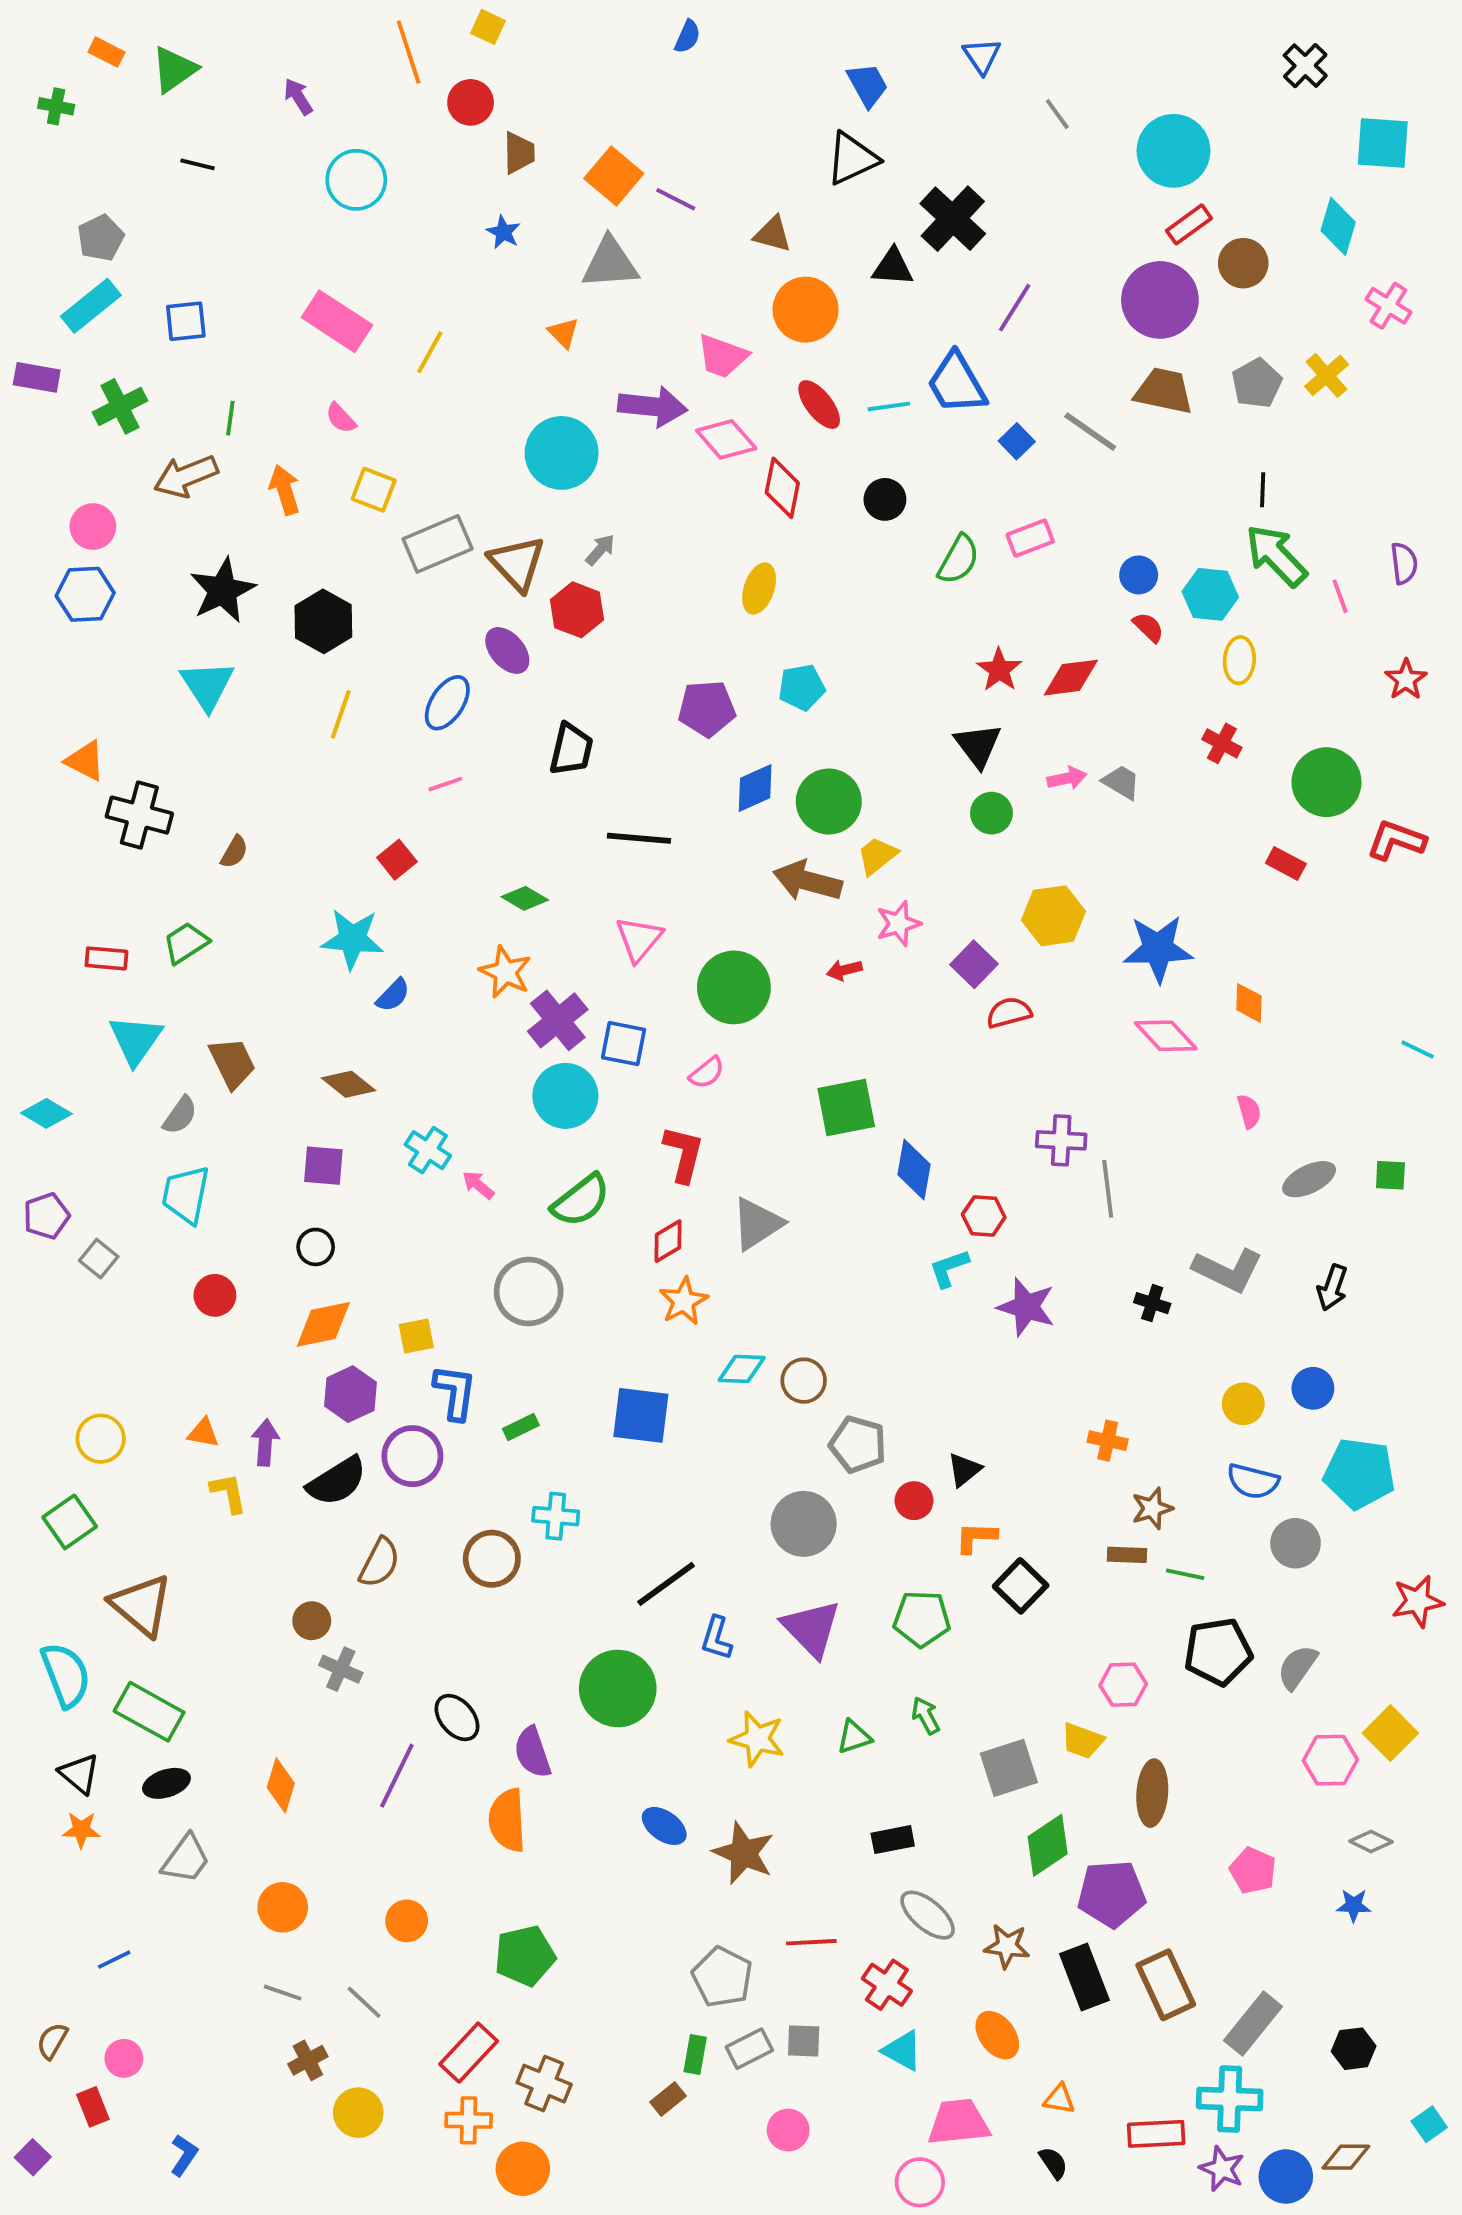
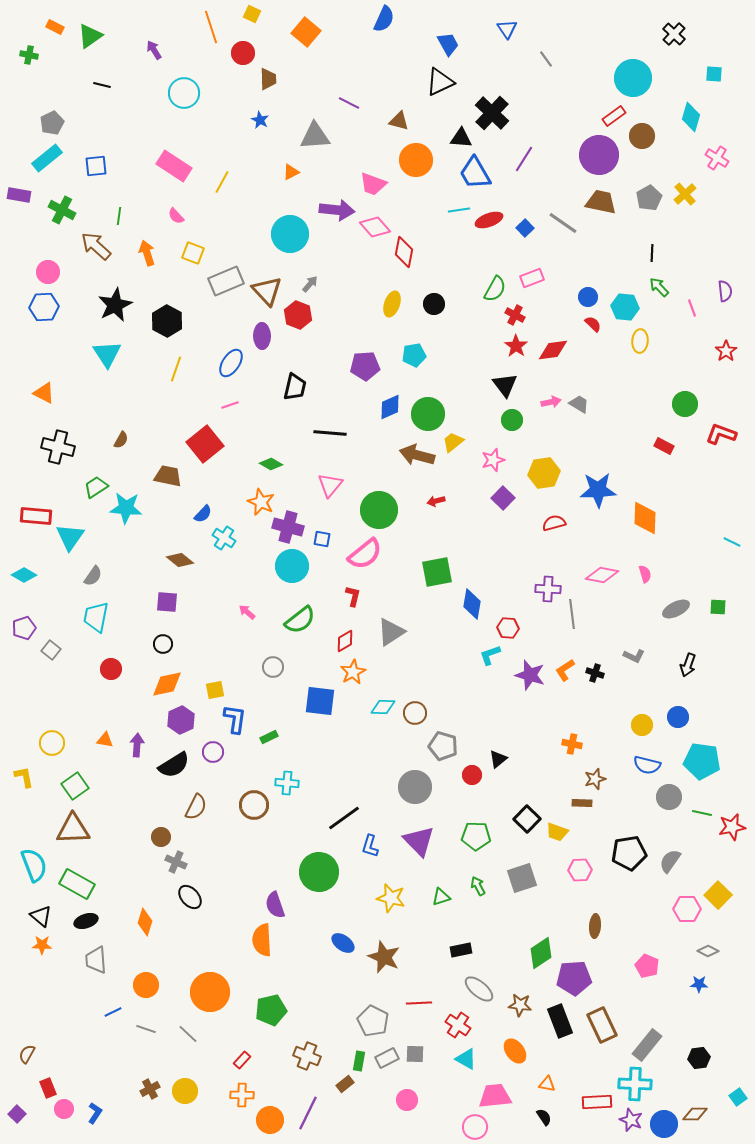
blue semicircle: (687, 37) -> (384, 19), moved, size x1.5
cyan square: (1383, 143) -> (714, 74), size x0.6
cyan circle: (1174, 151) -> (633, 78), moved
orange square: (614, 176) -> (306, 32), moved
orange triangle: (563, 333) -> (291, 172), turned 48
blue trapezoid: (957, 383) -> (475, 173), moved
red ellipse: (819, 405) -> (489, 220), moved, turned -72
green cross: (120, 406) -> (62, 210), turned -36
brown arrow: (186, 476) -> (96, 246), turned 64
black circle: (885, 499) -> (434, 304), moved
green arrow: (1276, 556) -> (659, 287), size x0.6
purple ellipse: (507, 650) -> (262, 336), turned 40
red cross: (1222, 743) -> (515, 315), moved
green circle: (1327, 782) -> (685, 404), size x0.7
black cross: (139, 815) -> (58, 447), moved
red square: (397, 860) -> (205, 444), size x1.8
pink star: (899, 924) -> (493, 460), moved
cyan star: (352, 939) -> (126, 508), moved
red rectangle: (106, 958) -> (36, 516), moved, size x1.4
orange diamond: (1249, 1003) -> (645, 518), size x1.6
red semicircle: (1009, 1013) -> (554, 523), moved
purple cross: (558, 1020) -> (288, 527), turned -36
pink diamond: (1166, 1036) -> (602, 575), moved, turned -36
blue square: (624, 1044) -> (322, 539), size x0.7
brown trapezoid: (232, 1063) -> (168, 476), moved, turned -52
pink semicircle: (707, 1073) -> (365, 554), size x1.8
cyan cross: (428, 1150) -> (224, 538), moved
red L-shape: (684, 1154) -> (353, 596), size x0.7
gray L-shape: (1228, 1270) -> (634, 656), size x0.6
gray circle: (529, 1291) -> (273, 667), size x0.6
blue square: (641, 1415) -> (320, 701), moved
purple circle: (412, 1456) -> (213, 752), size x0.7
yellow L-shape: (228, 1493) -> (24, 777), moved
green square: (70, 1522) -> (75, 786), moved
orange L-shape: (976, 1537) -> (565, 670), moved, turned -35
green line: (1185, 1574) -> (702, 813), moved
brown triangle: (141, 1605) -> (73, 829), turned -42
black ellipse: (457, 1718) -> (190, 897), moved
yellow trapezoid: (1082, 1741) -> (557, 832), moved
gray square: (1009, 1768) -> (522, 878), moved
purple line: (397, 1776) -> (308, 1113), moved
brown ellipse: (1152, 1793) -> (595, 926), size x0.7
gray trapezoid: (186, 1859) -> (96, 960), turned 140
orange circle: (407, 1921) -> (210, 992), size x1.8
blue line: (114, 1960) -> (113, 1012), moved
red rectangle: (469, 2053) -> (242, 1060), size x0.6
pink circle: (124, 2058) -> (64, 1109), moved
brown cross: (308, 2060) -> (150, 1089), moved
brown cross: (544, 2084) -> (307, 1056), moved

